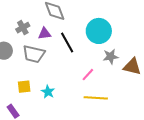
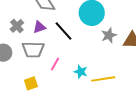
pink line: (88, 75) -> (55, 64), moved
cyan star: (48, 92) -> (81, 72), moved

